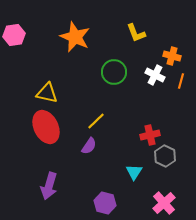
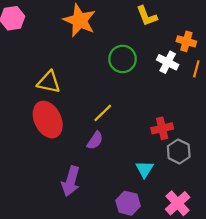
purple arrow: (49, 186) -> (71, 181), moved
purple hexagon: (105, 203) -> (128, 203), moved

